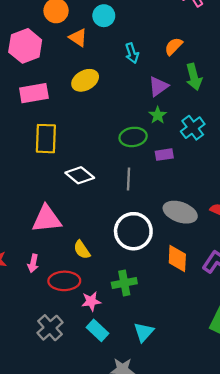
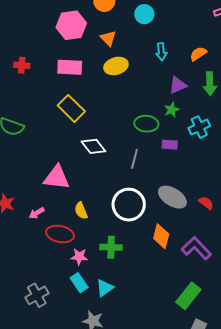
orange triangle: (78, 38) -> (108, 38), moved
yellow rectangle: (46, 139) -> (71, 108), turned -60
pink arrow: (33, 263) -> (37, 213), turned 35
gray cross: (50, 328) -> (37, 295), moved
cyan triangle: (144, 332) -> (105, 288), moved

